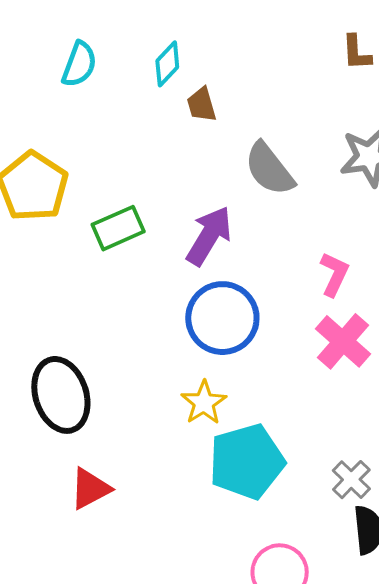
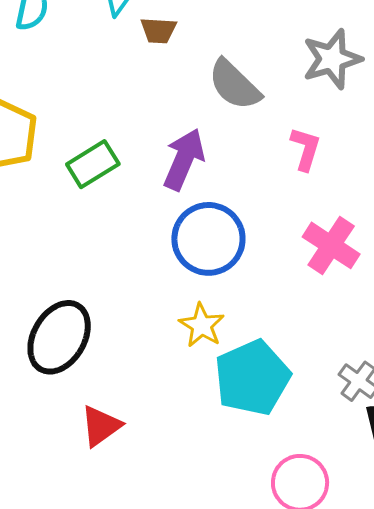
brown trapezoid: (202, 105) -> (158, 30), turned -63
pink L-shape: (334, 274) -> (305, 149), moved
black ellipse: (61, 395) -> (59, 337), turned 56

